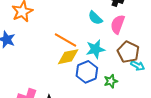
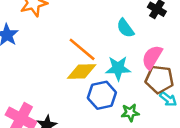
pink semicircle: (118, 24) -> (152, 57), moved
brown pentagon: (128, 52) -> (159, 79), turned -30

